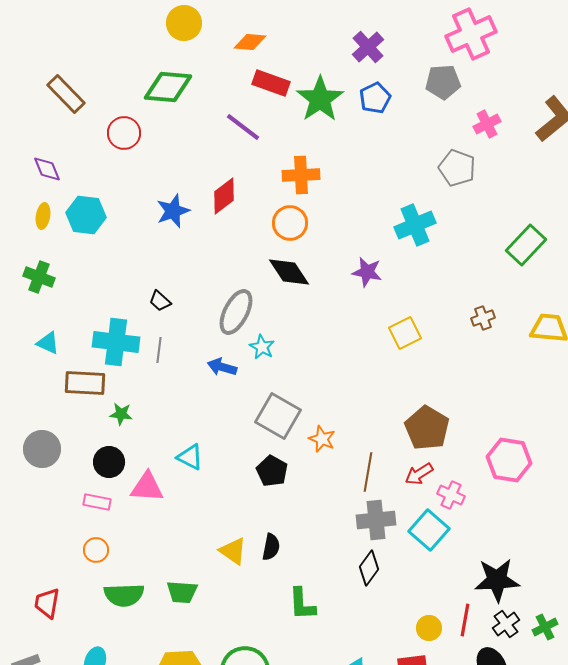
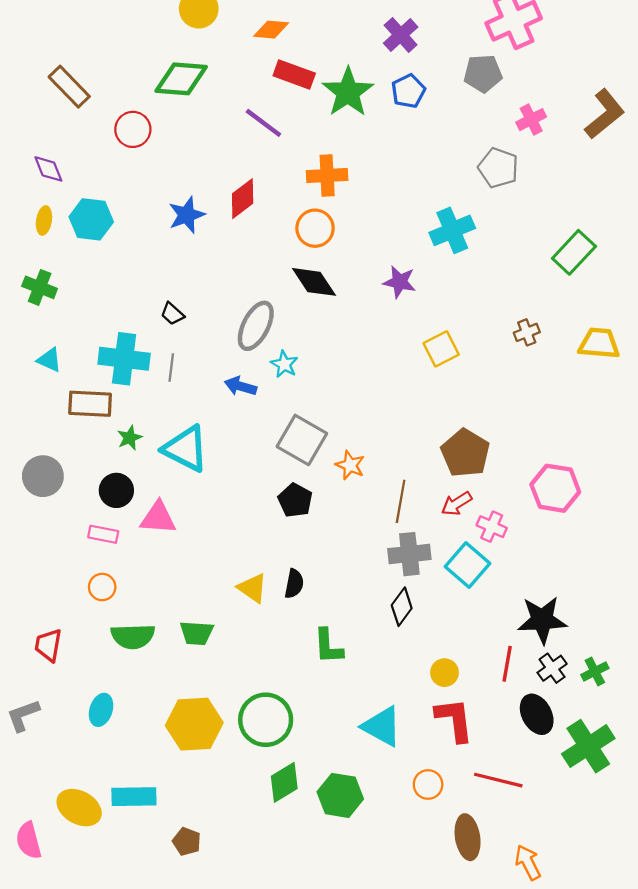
green star: (121, 414) -> (130, 438), turned -30
cyan triangle: (190, 457) -> (186, 449), moved, size x1.6
yellow circle: (429, 628) -> (444, 673), moved

